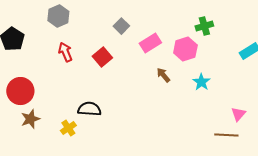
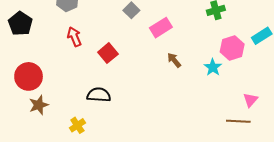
pink hexagon: (185, 49) -> (232, 48), moved
red square: (102, 57) -> (108, 53), moved
yellow cross: (68, 128) -> (77, 125), moved

